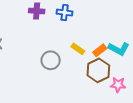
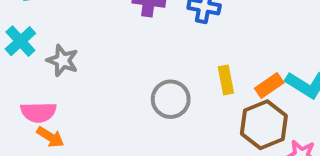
yellow rectangle: (78, 49) -> (226, 80), turned 40

